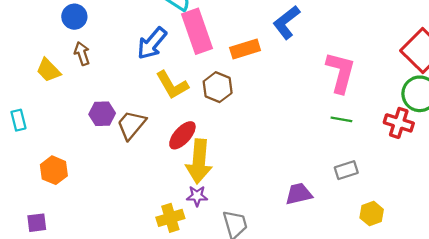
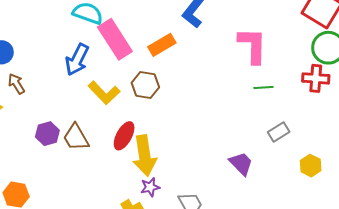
brown trapezoid: (131, 125) -> (76, 137), turned -56
purple trapezoid: (299, 194) -> (241, 164), turned 72

